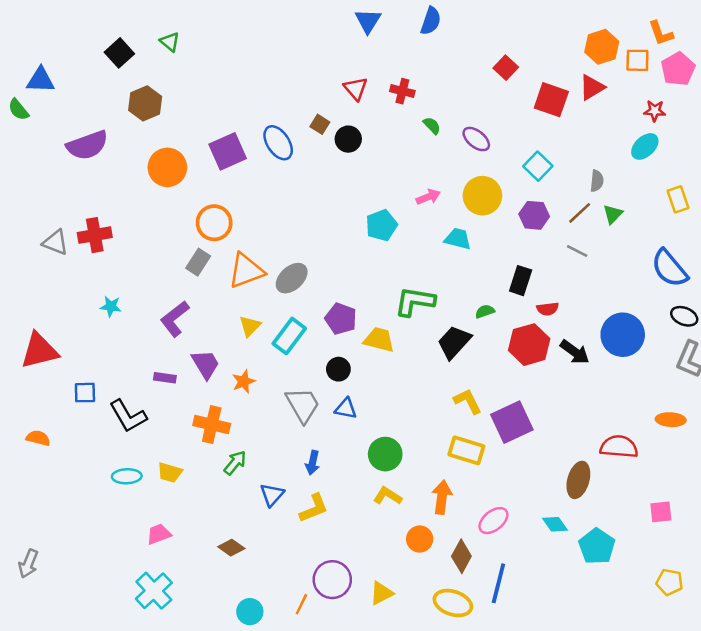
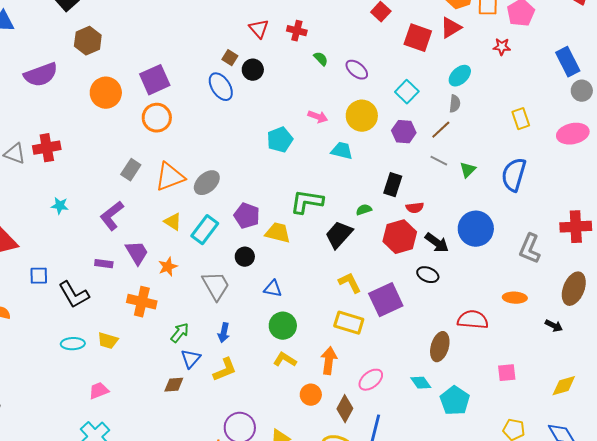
blue ellipse: (278, 143) -> (221, 87), moved
cyan ellipse: (645, 146) -> (460, 76), moved
pink arrow: (428, 197) -> (318, 117), turned 42
green triangle: (613, 214) -> (468, 170), moved
orange circle: (214, 223) -> (157, 118), moved
blue semicircle: (669, 268) -> (514, 175), turned 56
black ellipse: (684, 316) -> (428, 275), moved
yellow triangle: (250, 326) -> (173, 222), turned -42
blue triangle: (346, 409) -> (273, 289), moved
green arrow: (235, 463) -> (180, 333), moved
brown diamond: (231, 548) -> (174, 385), moved, turned -40

